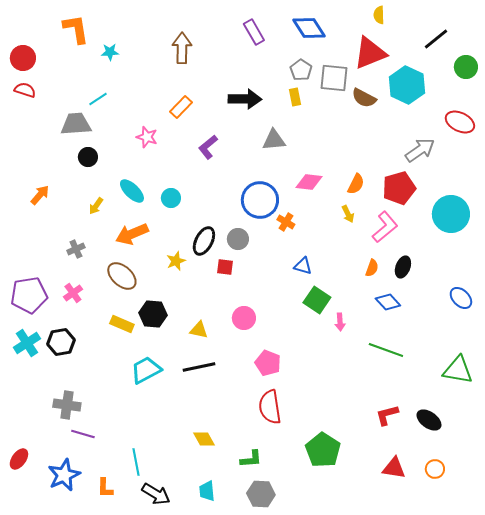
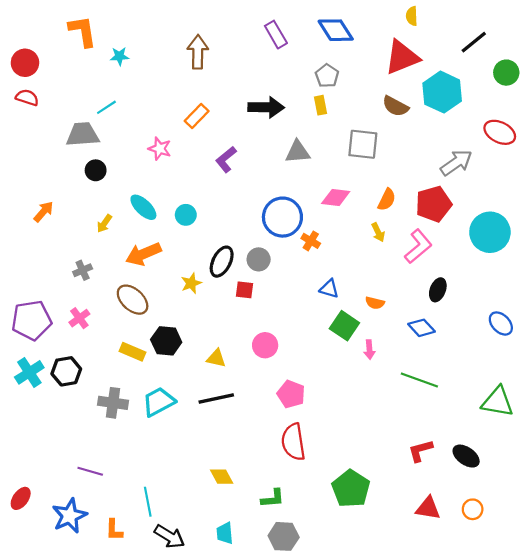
gray square: (334, 78) -> (363, 144), moved
orange semicircle: (372, 268) -> (375, 303), moved, turned 84
gray cross: (67, 405) -> (113, 403), moved

